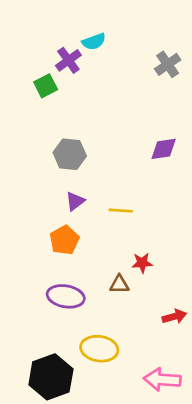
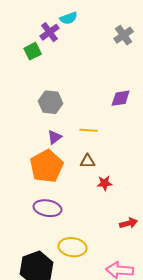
yellow line: (121, 211) -> (89, 130), moved
orange pentagon: (64, 240) -> (47, 166), size x1.5
brown triangle: (119, 284) -> (88, 161), moved

